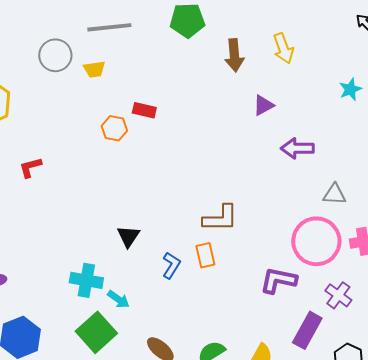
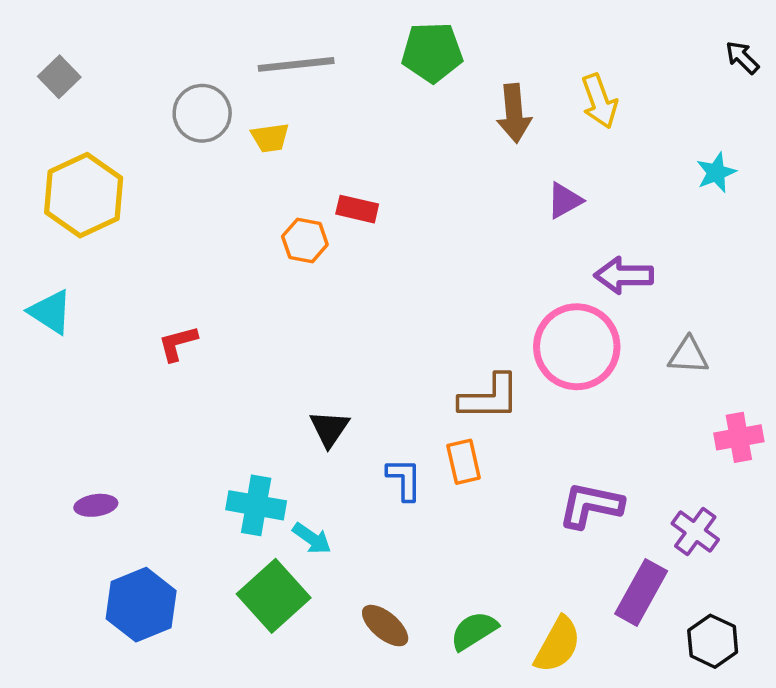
red L-shape: (30, 167) -> (178, 343), moved
pink circle: (316, 241) -> (577, 347), moved
blue L-shape: (171, 265) -> (404, 479), turned -32

